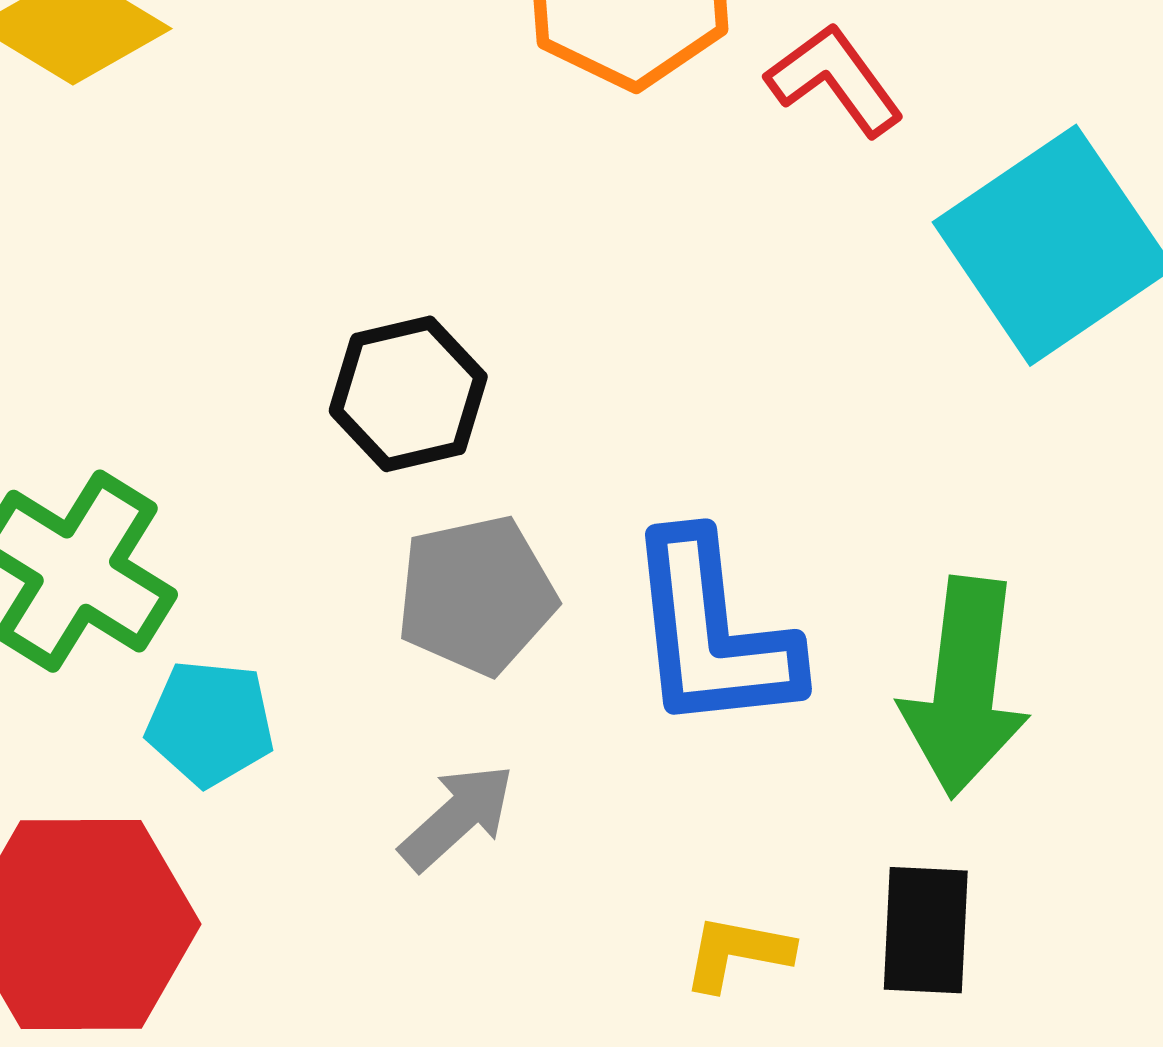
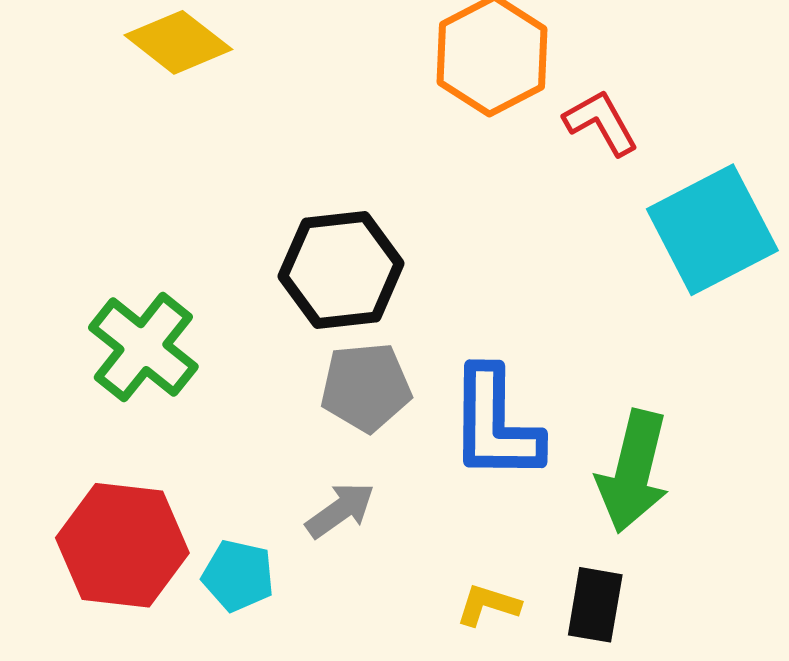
black hexagon: (408, 394) -> (341, 270), size x1.4
cyan pentagon: (210, 723) -> (238, 576), moved

